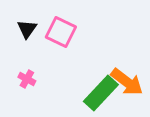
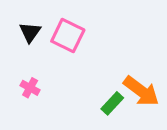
green rectangle: (101, 93) -> (112, 103), size x0.6

